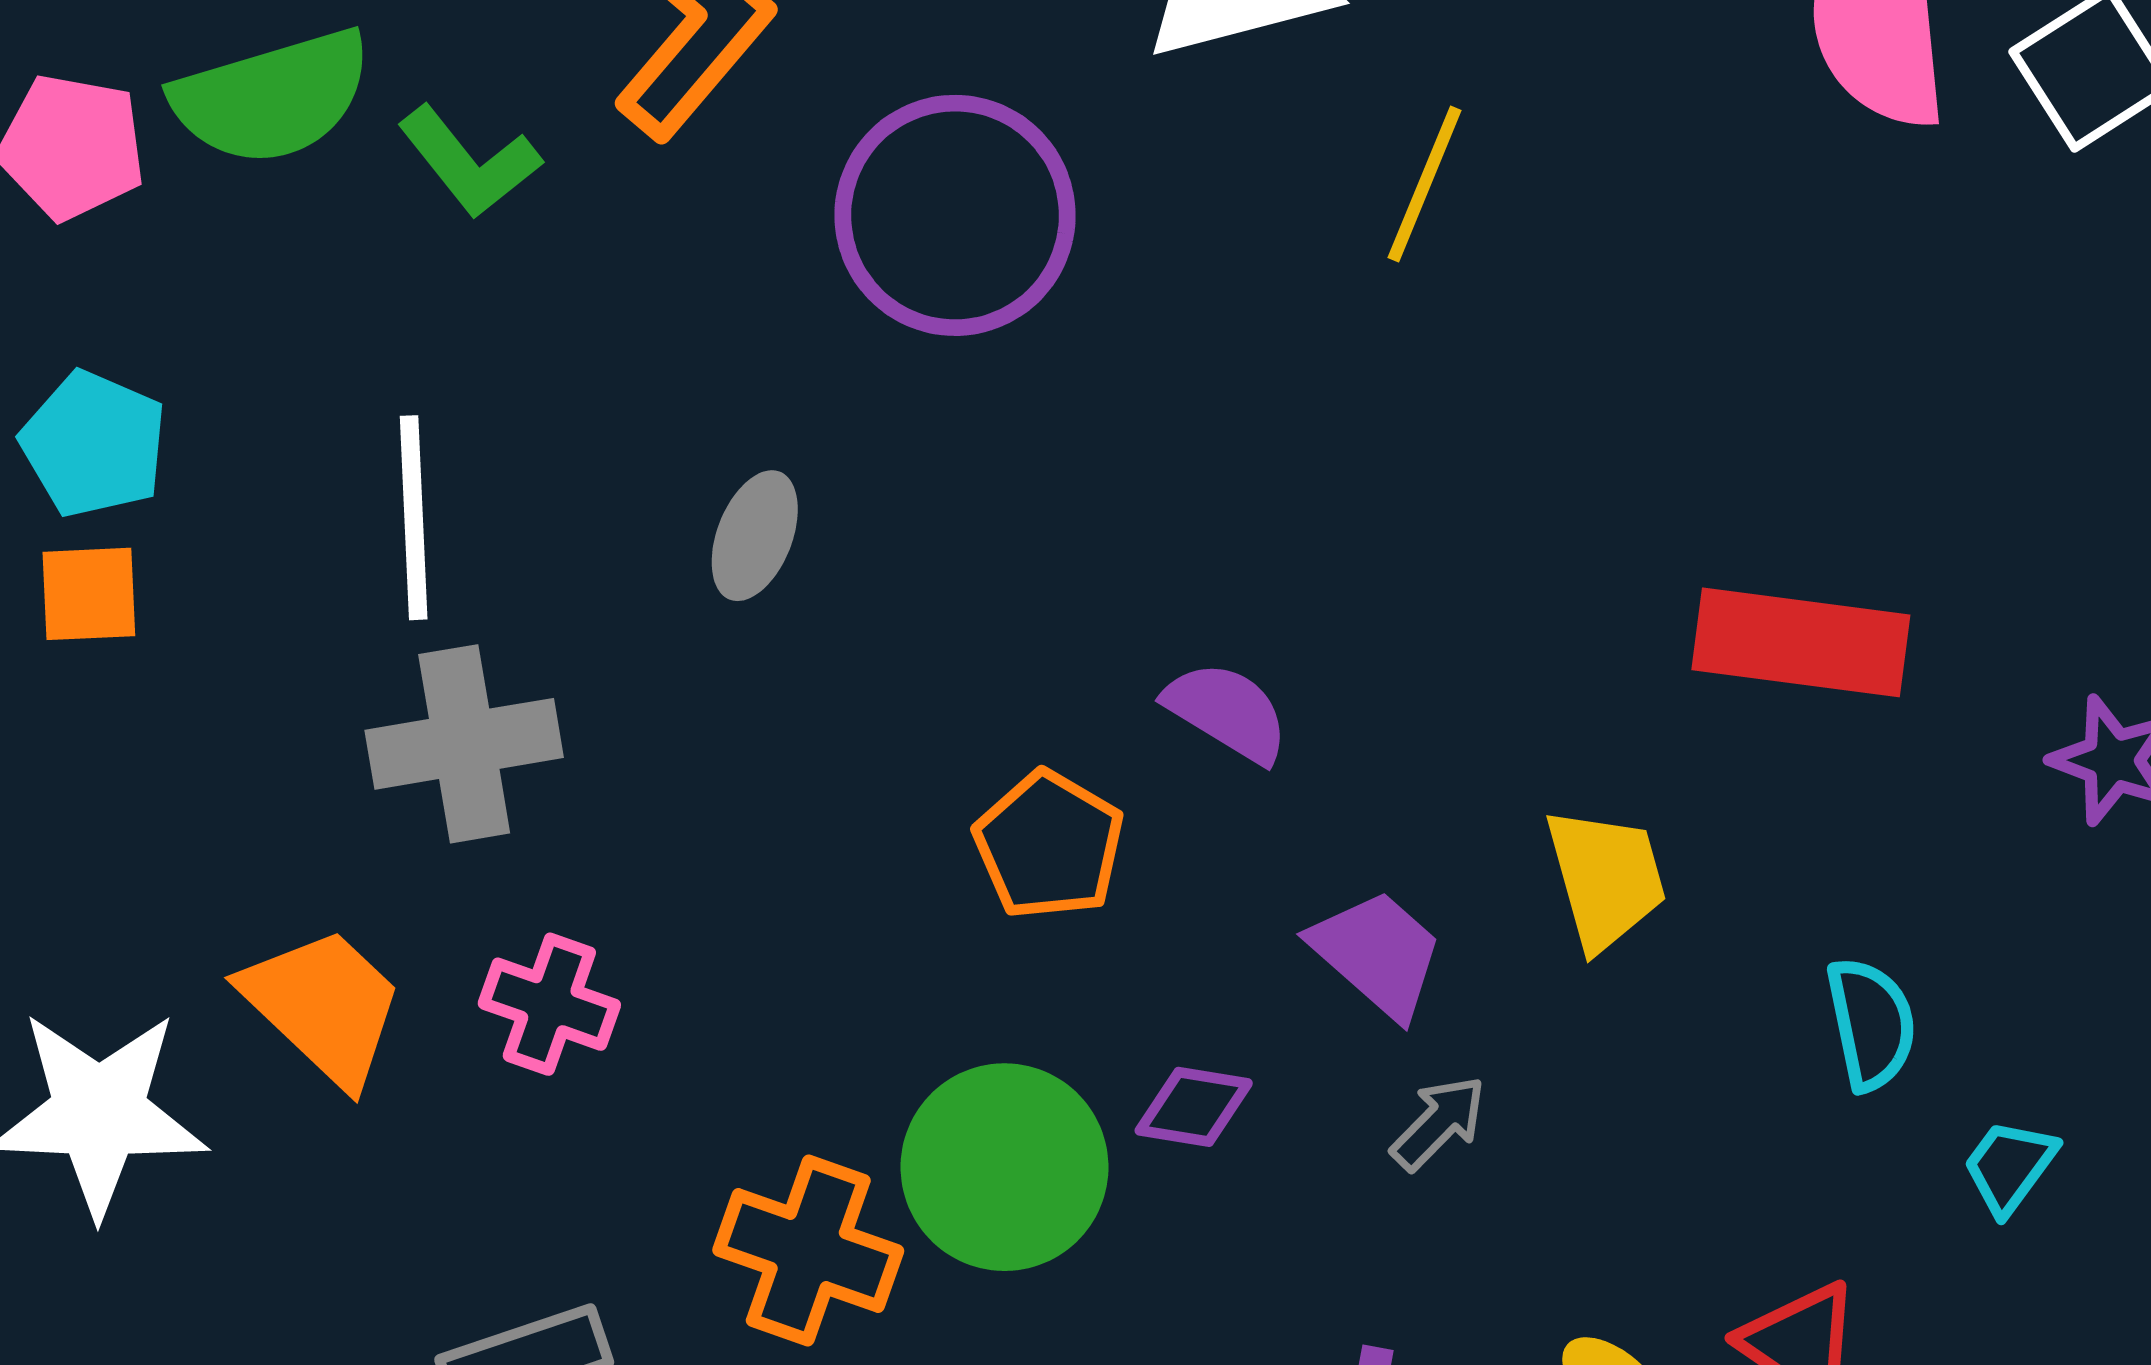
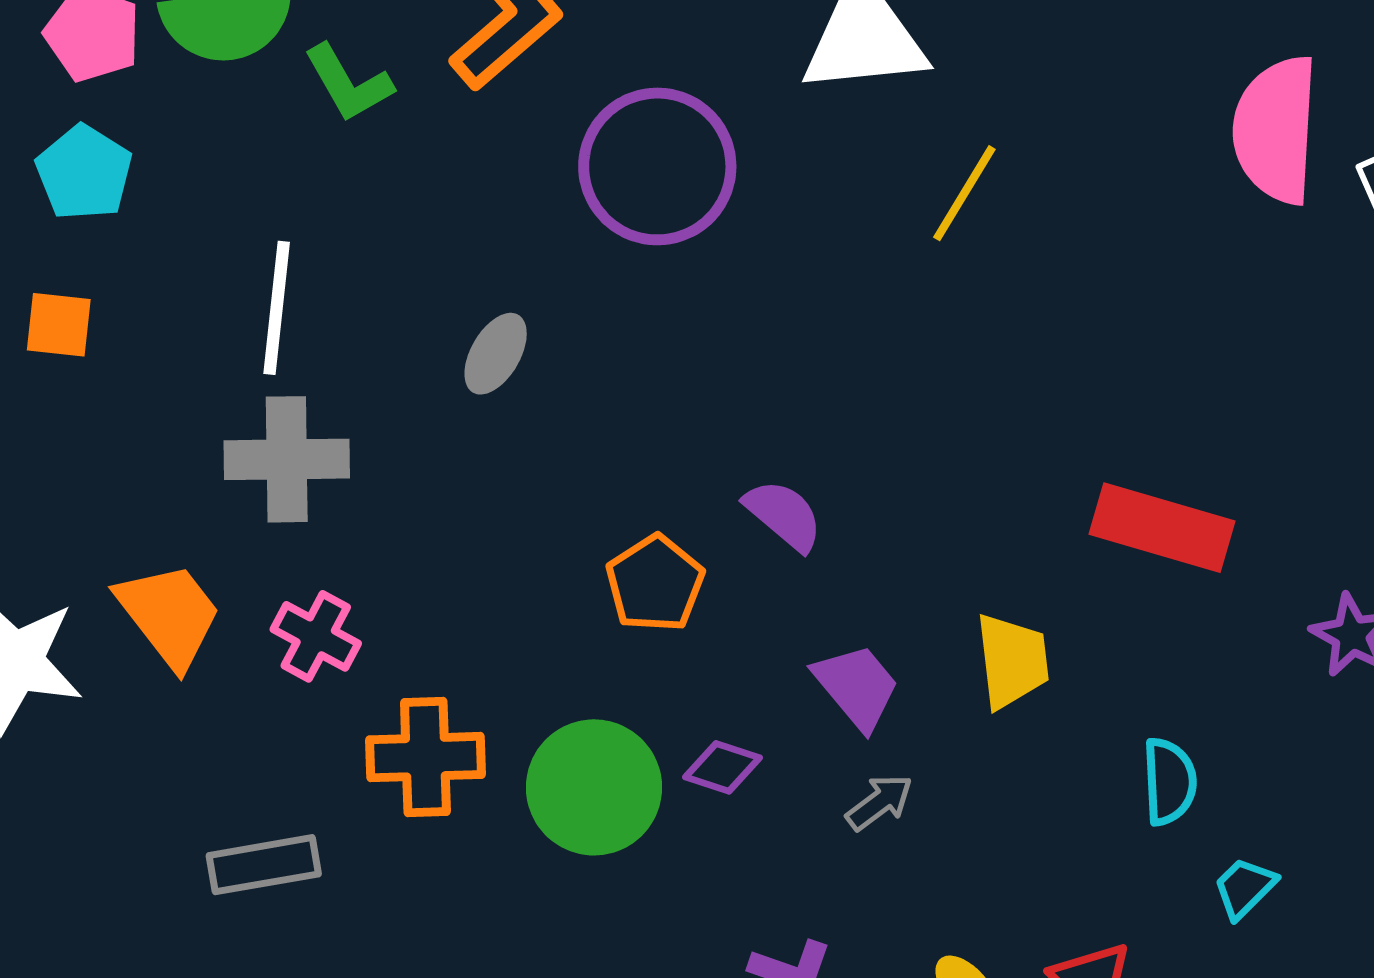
cyan pentagon: (94, 444) -> (84, 173), moved
orange cross: (808, 1251) -> (425, 757), moved, turned -30

